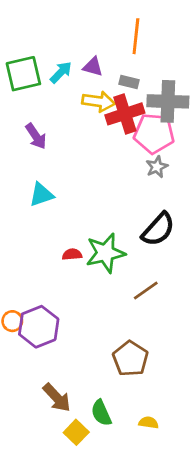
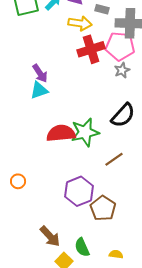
red cross: (125, 114) -> (91, 49), moved
purple arrow: (36, 136) -> (40, 73), moved
red semicircle: (72, 254) -> (61, 133), size x2.0
purple hexagon: (39, 327) -> (79, 191), moved

